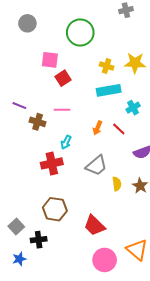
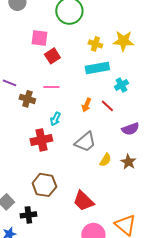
yellow semicircle: (117, 184) -> (105, 160), turned 40

